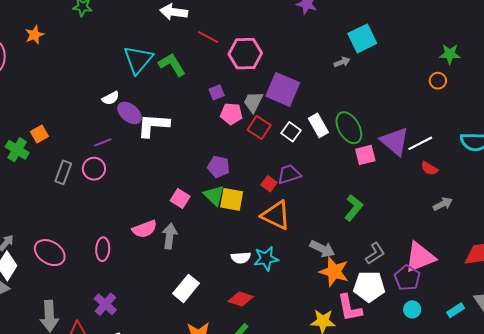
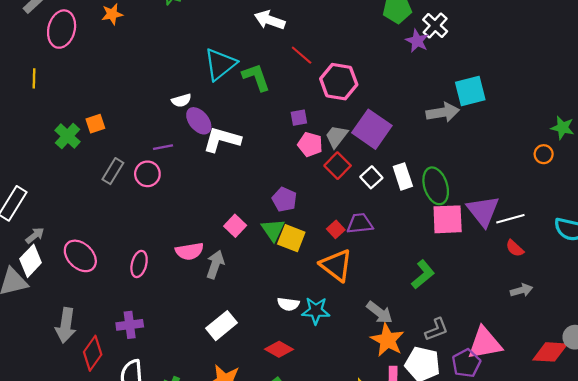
gray arrow: (342, 62) -> (443, 112), size x1.8
pink square: (365, 155) -> (448, 219), size x1.4
purple cross: (105, 304) -> (130, 325), turned 30

